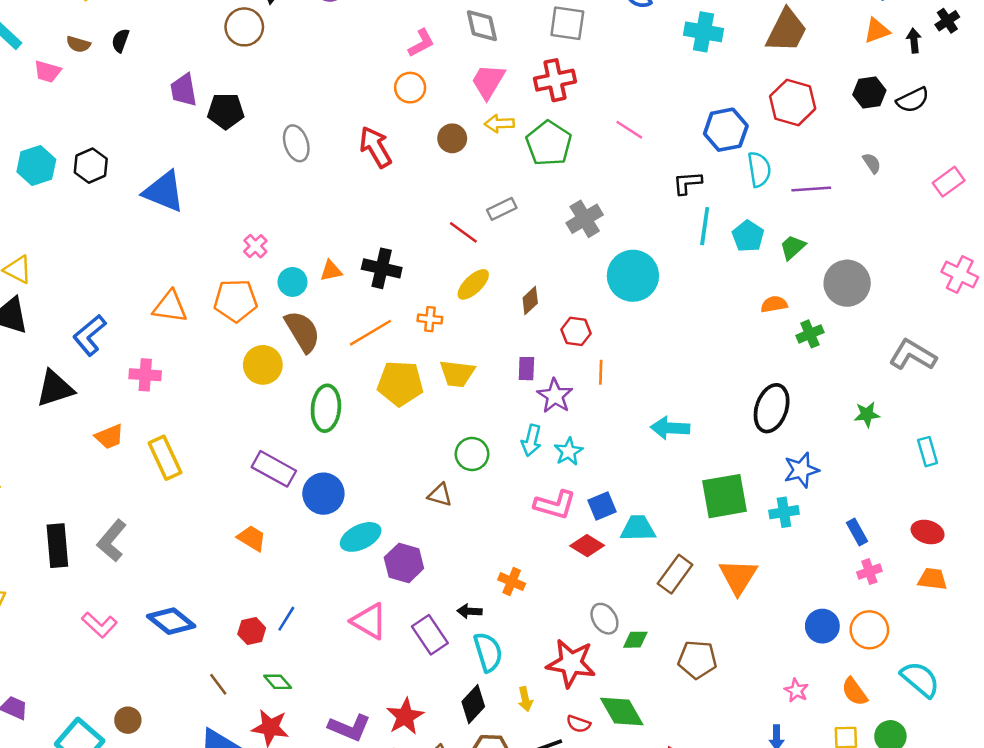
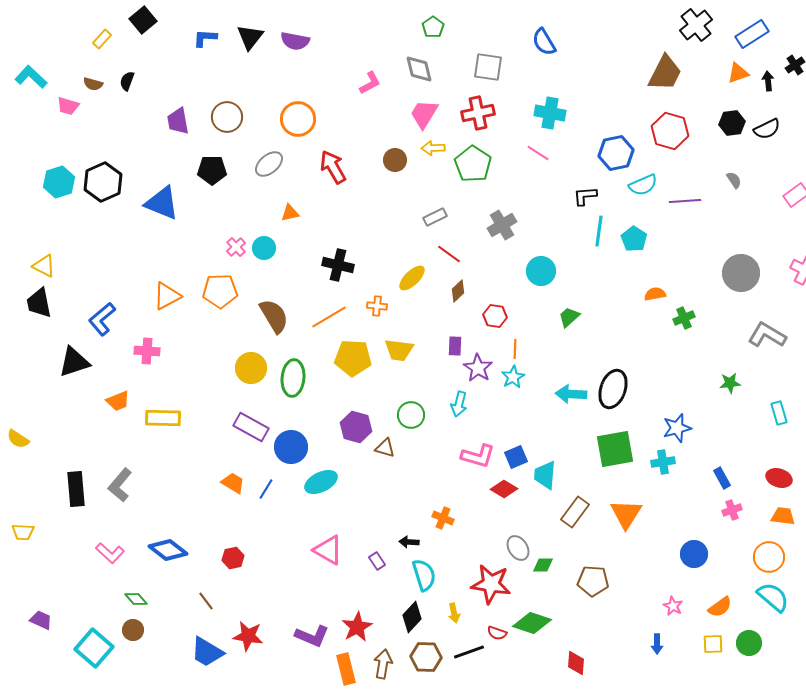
brown circle: (244, 27) -> (227, 117), moved
cyan cross: (703, 32) -> (550, 113), moved
orange circle: (410, 88) -> (298, 119), moved, size x1.4
black pentagon: (226, 111) -> (212, 170), moved
gray ellipse: (296, 143) -> (269, 164), turned 68
black hexagon: (91, 166) -> (103, 182), size x1.4
cyan semicircle: (759, 169) -> (643, 185), turned 76
red line: (463, 232) -> (449, 254), moved
green trapezoid: (793, 247) -> (569, 317), moved
orange triangle: (331, 271) -> (290, 213), moved
cyan circle: (633, 276) -> (541, 271), size x0.7
cyan circle: (293, 282) -> (264, 248), moved
gray circle: (847, 283) -> (741, 273), moved
orange triangle: (170, 307) -> (167, 296), turned -36
yellow circle: (263, 365) -> (251, 368), moved
black ellipse: (772, 408) -> (613, 389), moved
cyan star: (569, 452) -> (513, 377), moved
yellow rectangle: (165, 458) -> (163, 418), turned -64
cyan trapezoid: (638, 528) -> (545, 475), turned -84
purple hexagon: (404, 563) -> (356, 427), moved
blue line: (286, 619) -> (266, 489), moved
orange circle: (869, 630) -> (769, 557), moved
purple rectangle: (430, 635) -> (377, 561), size x0.6
green diamond: (278, 682) -> (136, 599), moved
orange semicircle: (855, 692) -> (720, 607), turned -90
green diamond: (622, 711) -> (532, 623), turned -42

